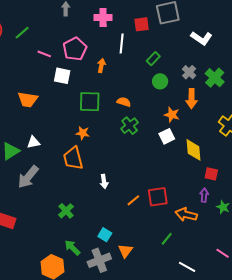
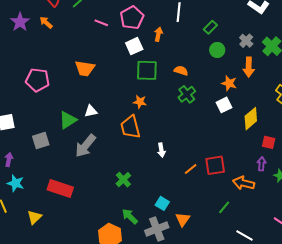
white square: (62, 76) -> (134, 46), moved, turned -36
yellow diamond: (194, 150) -> (251, 119), turned 55

